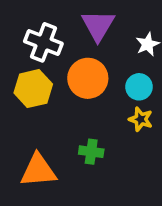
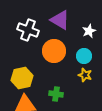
purple triangle: (98, 25) -> (60, 20), turned -30
yellow hexagon: (33, 89) -> (22, 78), moved

